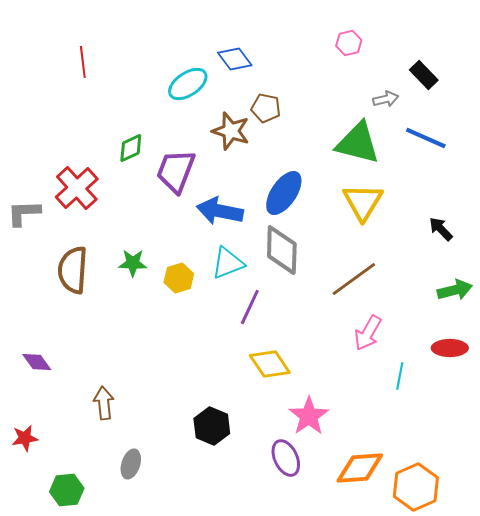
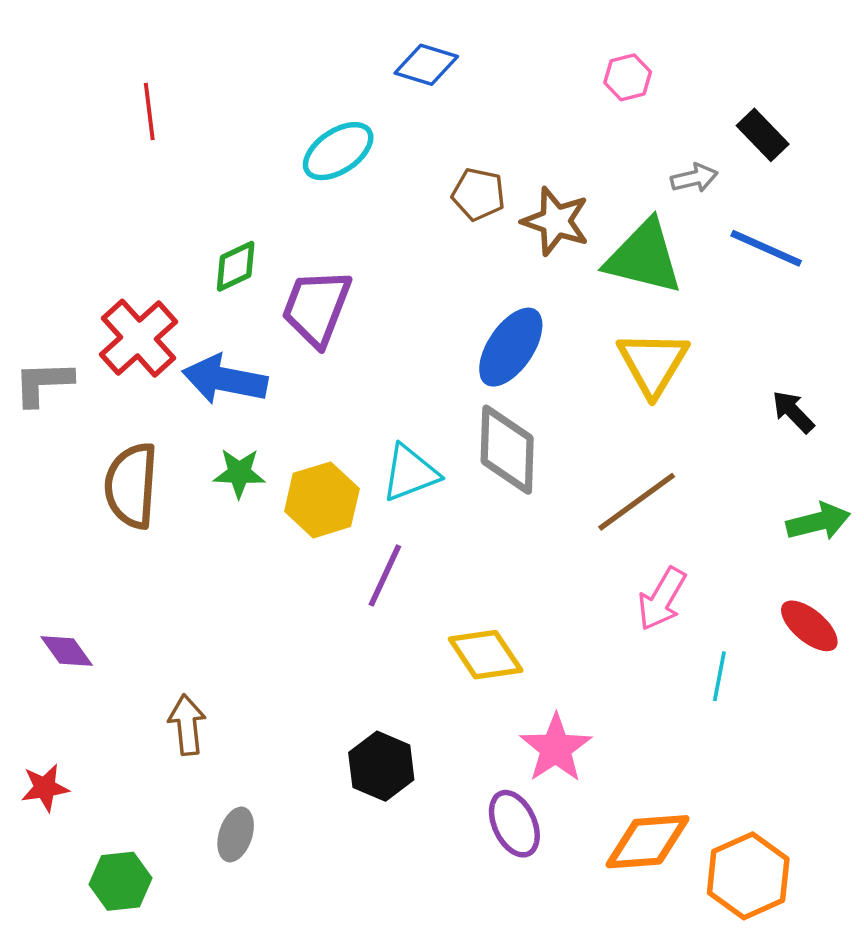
blue diamond: (235, 59) -> (426, 65), moved, turned -36
brown star: (231, 131) -> (556, 221), moved
blue arrow: (220, 211) -> (225, 379), moved
yellow hexagon: (179, 278) -> (322, 500), size x1.4
purple line: (250, 307) -> (385, 576), moved
red ellipse: (450, 348) -> (809, 626), turned 40

